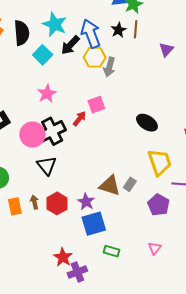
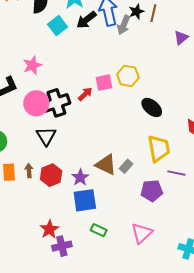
yellow hexagon: (95, 57) -> (128, 76), moved
gray arrow: (109, 67) -> (124, 25), moved
pink star: (47, 94) -> (32, 65), moved
purple pentagon: (159, 205) -> (152, 191), turned 30
pink triangle: (155, 248) -> (142, 233), size x1.6

